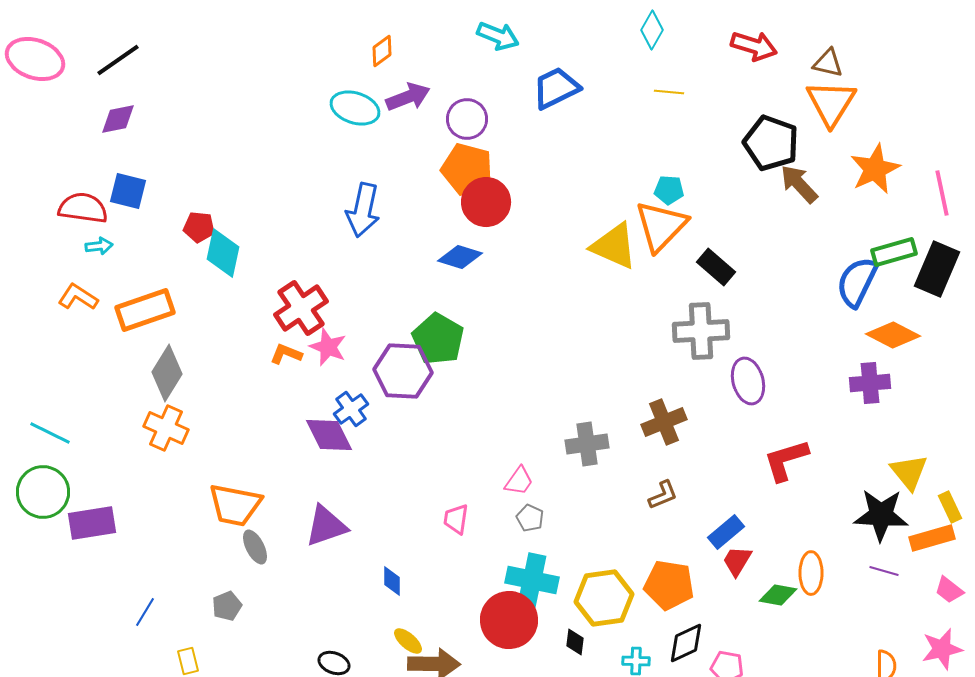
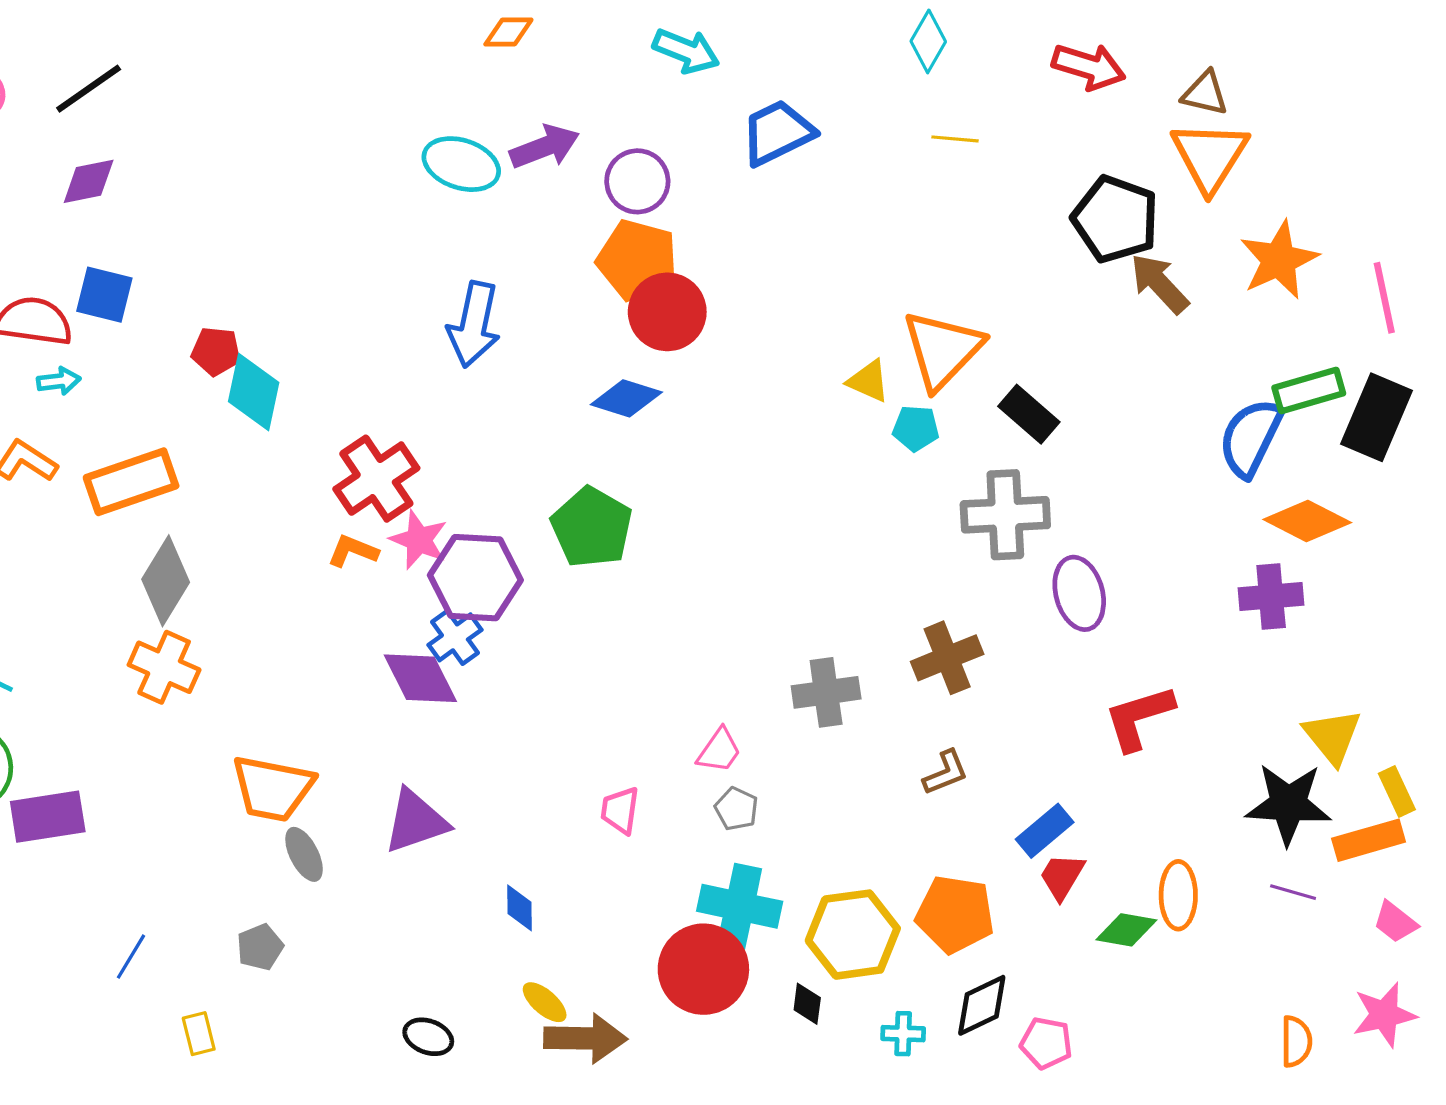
orange diamond: (382, 51) -> (508, 32), moved, turned 36
cyan pentagon: (669, 190) -> (916, 428), moved
yellow triangle: (614, 246) -> (869, 381), size x0.6
purple hexagon: (403, 371) -> (475, 578), moved

